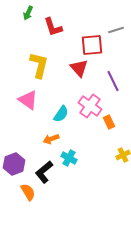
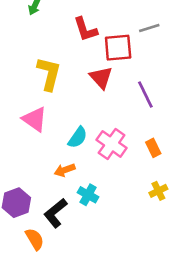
red L-shape: (53, 27) -> (85, 29), moved
pink cross: (90, 106) -> (112, 144), moved
orange rectangle: (109, 122) -> (153, 148), moved

